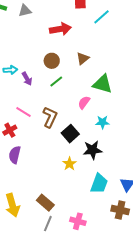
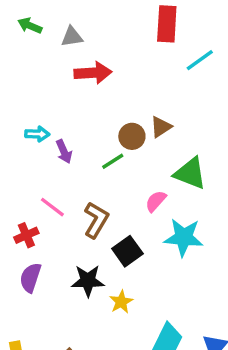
red arrow: (60, 29) -> (93, 73), moved
brown circle: (52, 61) -> (132, 136), moved
cyan star: (102, 122) -> (184, 237), size x1.6
black star: (93, 150) -> (88, 281), moved

